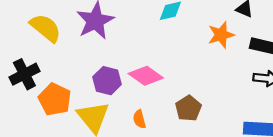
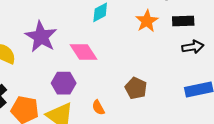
pink diamond: (146, 76) -> (84, 52), moved, turned 36

